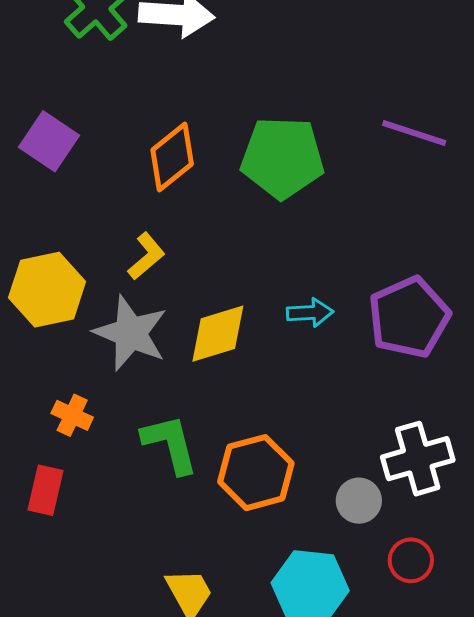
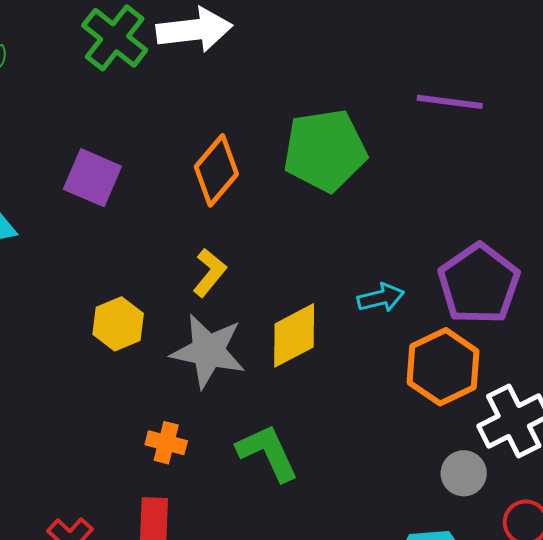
yellow hexagon: (47, 290) -> (118, 324), size x0.7
orange hexagon: (256, 473) -> (443, 367), moved

